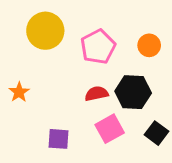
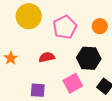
red semicircle: (97, 94) -> (47, 57), moved

